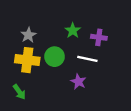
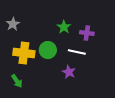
gray star: (28, 35) -> (13, 24), moved

